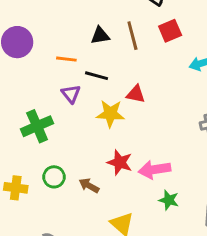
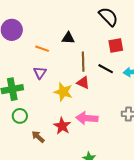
brown line: (132, 36) -> (83, 62), moved
black line: (97, 76) -> (106, 69), moved
pink arrow: (154, 170) -> (87, 118), moved
green circle: (54, 177) -> (20, 116), moved

